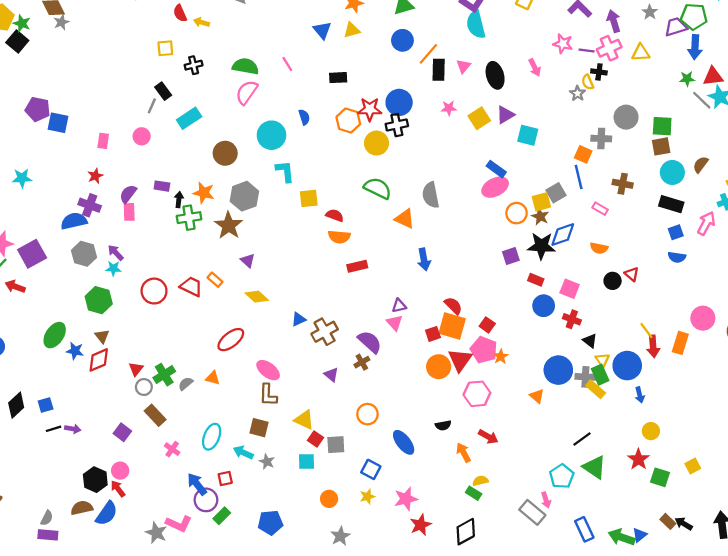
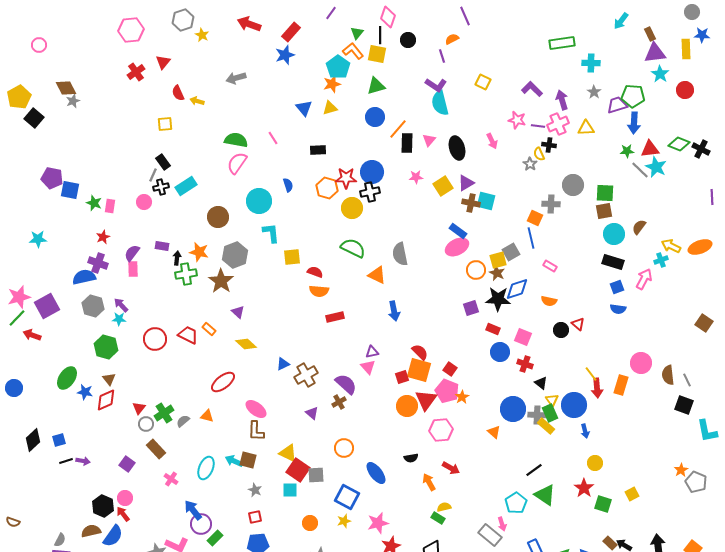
green star: (22, 23) -> (94, 203), moved
black cross: (194, 65) -> (161, 187), moved
brown cross: (623, 184) -> (471, 203), moved
red square: (316, 439) -> (298, 470), size x1.6
cyan arrow: (243, 453) -> (234, 461), moved
blue square: (371, 469) -> (347, 497), size x1.4
red square: (225, 478) -> (255, 517), moved

